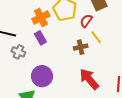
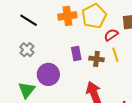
purple rectangle: (40, 38) -> (76, 54), moved
gray cross: (18, 52) -> (27, 50), moved

